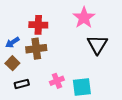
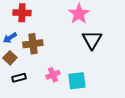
red cross: (38, 25) -> (22, 13), moved

